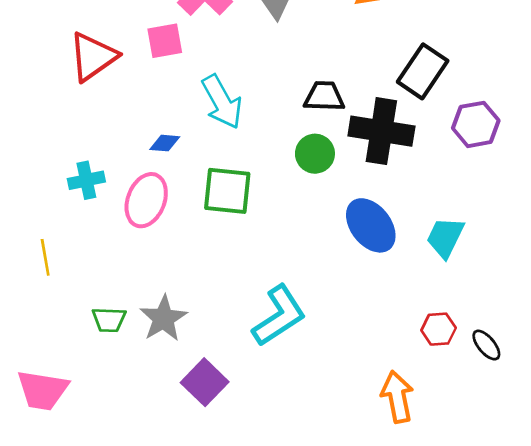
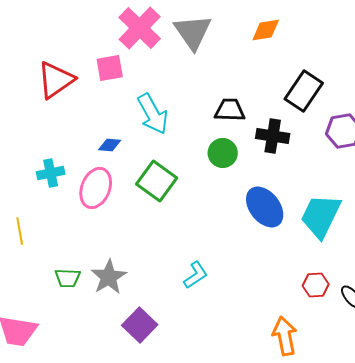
black cross: (381, 131) -> (273, 136), size x0.7
green square: (227, 191) -> (157, 181), turned 30
cyan trapezoid: (445, 237) -> (321, 216), size x1.4
cyan L-shape: (279, 316) -> (196, 275), size x0.6

